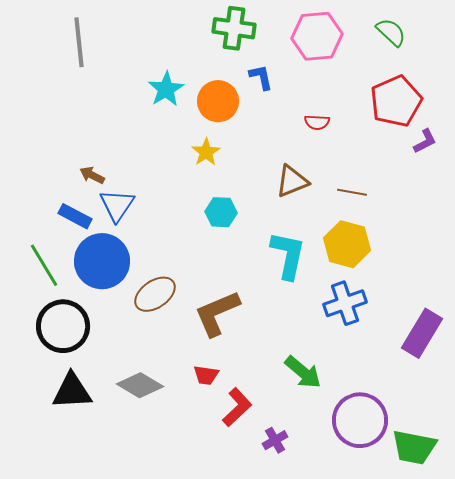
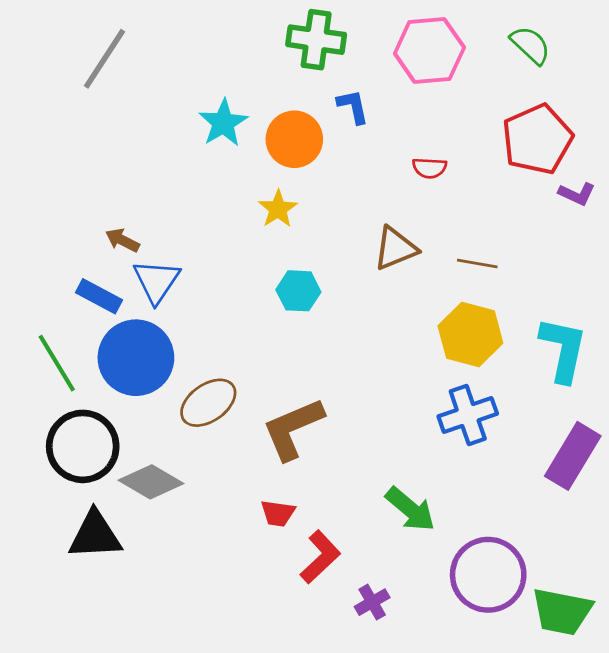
gray line: (79, 42) -> (105, 59), turned 39
purple L-shape: (425, 141) -> (577, 194), turned 52
cyan L-shape: (288, 255) -> (563, 349), moved
gray diamond: (140, 385) -> (151, 482), moved

